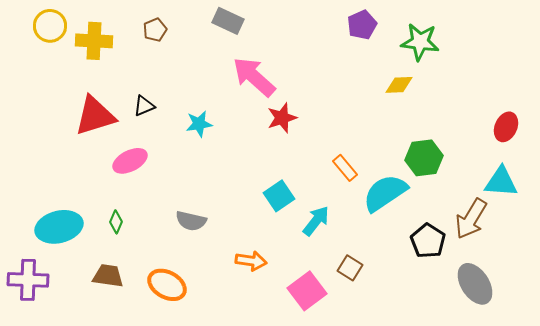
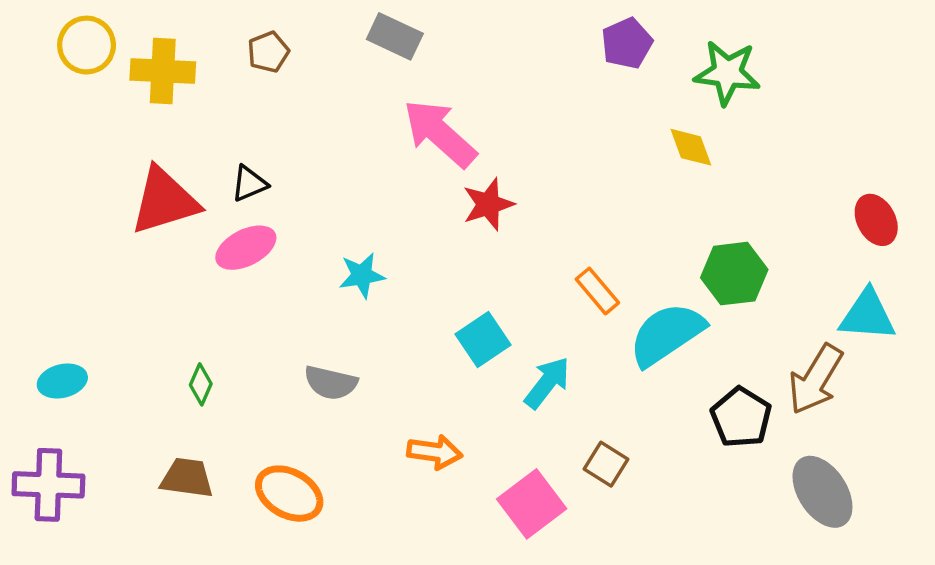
yellow diamond: (399, 85) -> (691, 147), turned 72
cyan star: (199, 124) -> (362, 275), moved
red ellipse: (506, 127) -> (876, 220), turned -52
pink ellipse: (130, 161) -> (246, 248), moved
cyan ellipse: (59, 227) -> (62, 381), moved, size x0.6

